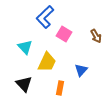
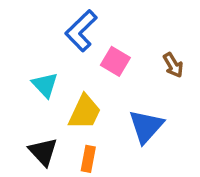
blue triangle: (81, 70) -> (146, 126), size x1.5
orange rectangle: (60, 88) -> (88, 159), moved

